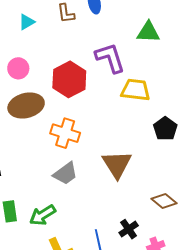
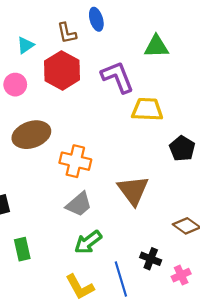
pink circle: (18, 68) -> (15, 85), moved
red hexagon: (69, 79) -> (62, 70), moved
green arrow: (43, 215) -> (88, 242), moved
black cross: (129, 229) -> (151, 259), turned -30

